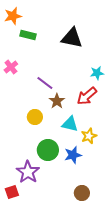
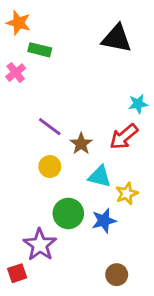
orange star: (13, 16) -> (18, 23), turned 30
black triangle: (72, 38) -> (117, 38), moved
pink cross: (11, 67) -> (16, 73), moved
purple line: (45, 83) -> (50, 127), moved

